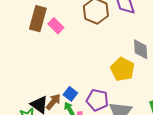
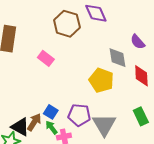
pink rectangle: (56, 26) -> (46, 58), moved

